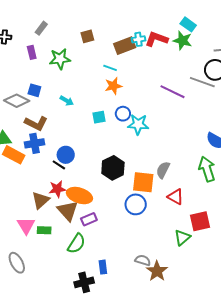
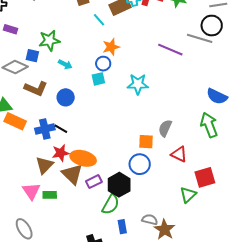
purple rectangle: (32, 52) -> (10, 29), moved, turned -56
green star: (60, 59) -> (49, 40), moved
cyan line: (110, 68) -> (99, 20), moved, turned 32
blue circle: (123, 114) -> (103, 64), moved
blue cross: (34, 143) -> (45, 129), moved
blue circle: (66, 155) -> (66, 97), moved
black hexagon: (113, 168) -> (119, 185), moved
orange square: (143, 182) -> (146, 142), size x0.7
green semicircle: (76, 244) -> (111, 204), moved
blue rectangle: (103, 267) -> (122, 227), moved

